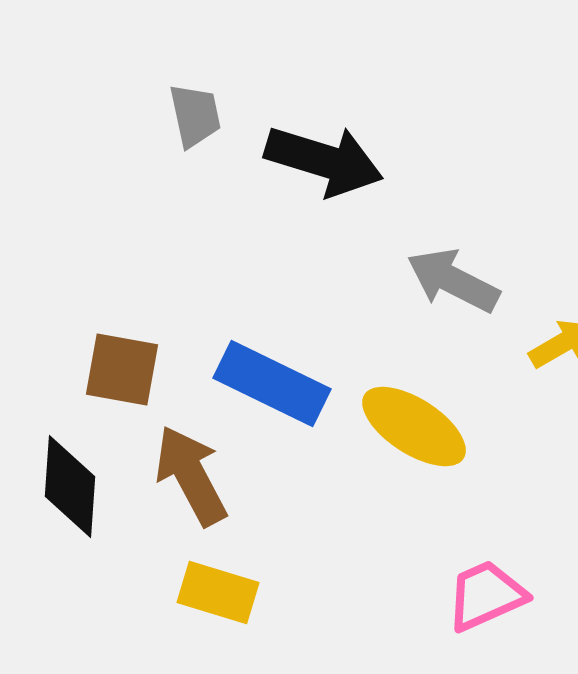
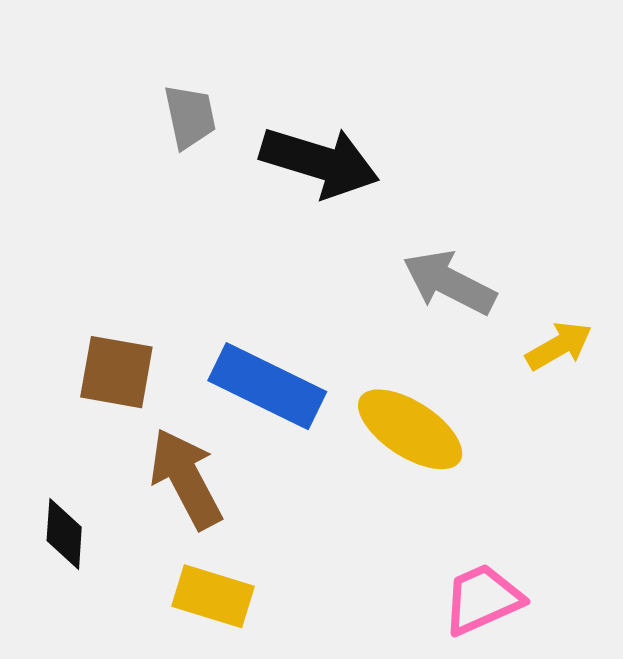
black diamond: (70, 487) -> (64, 534), moved, size x0.7

